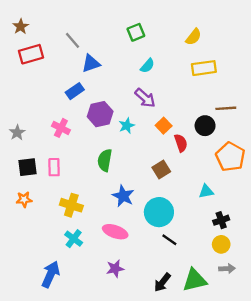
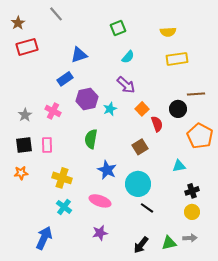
yellow semicircle: (194, 37) -> (168, 32), turned 49
gray line: (72, 40) -> (56, 14), moved
gray star: (17, 133) -> (25, 115), moved
gray arrow: (227, 269) -> (190, 238), moved
green triangle: (195, 280) -> (169, 243), size x0.7

